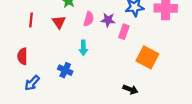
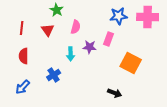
purple star: (108, 20) -> (90, 47), moved
red semicircle: (22, 56) -> (24, 56), moved
blue cross: (65, 70) -> (54, 75), turned 32

